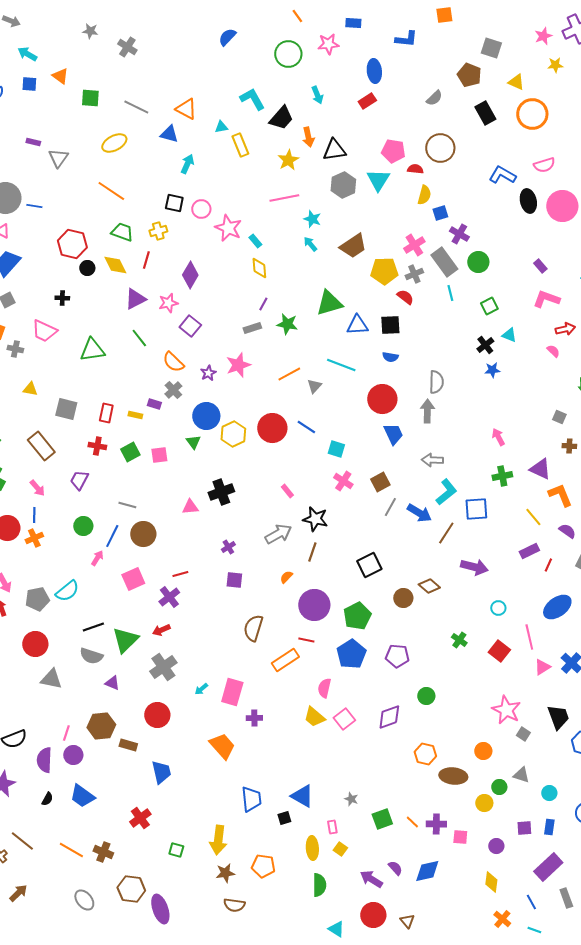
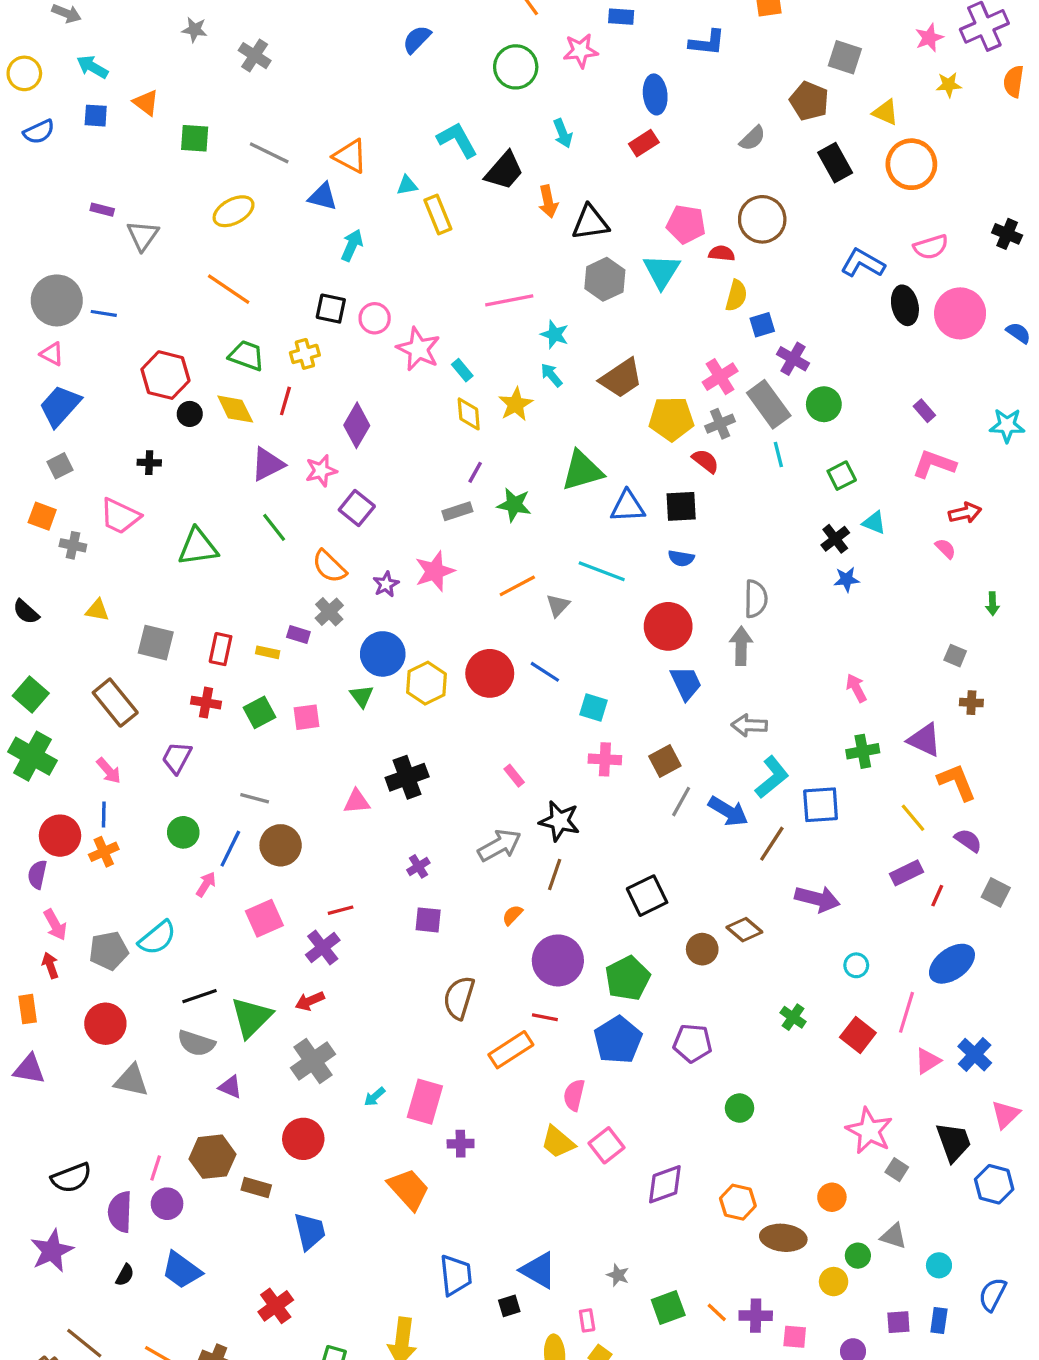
yellow star: (288, 160) -> (516, 404), moved
pink cross: (343, 481) -> (605, 759), turned -30
pink line: (529, 637) -> (907, 1012), turned 30
purple diamond: (389, 717) -> (665, 1184), moved

